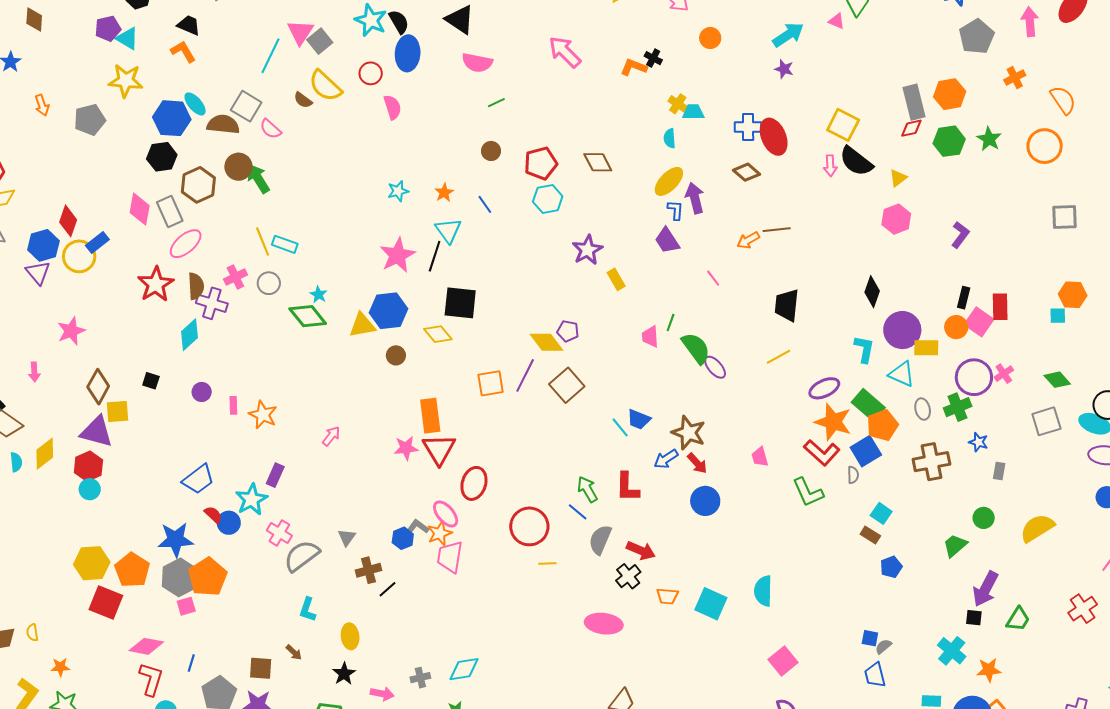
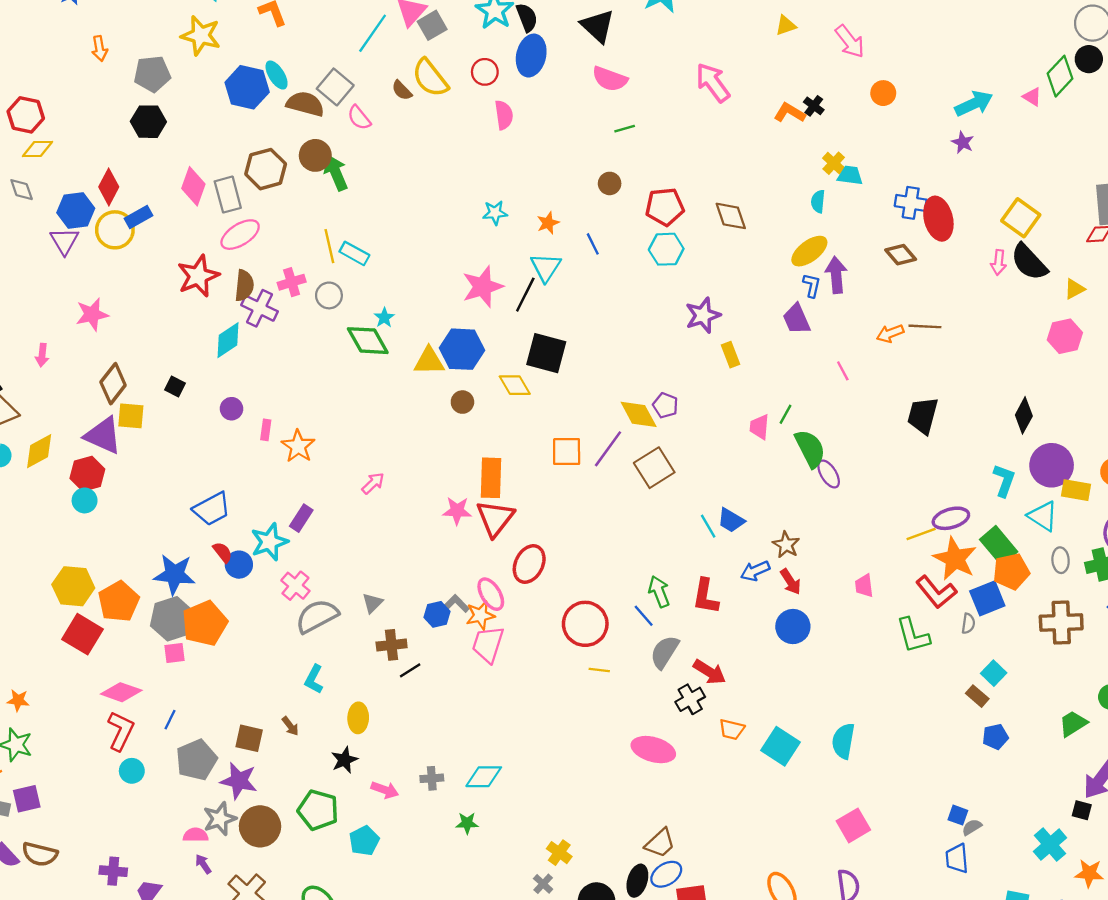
black hexagon: (162, 157) -> (148, 122), moved
yellow line: (779, 357) -> (921, 534), moved
brown star: (689, 433) -> (786, 545), size x0.7

